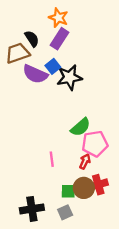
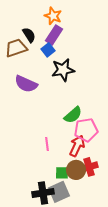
blue square: (53, 66) -> (48, 50), moved
purple semicircle: (35, 74) -> (26, 84), moved
red arrow: (85, 161) -> (77, 146), size x1.5
black cross: (32, 209) -> (43, 193), moved
gray square: (65, 212) -> (59, 192), size x1.5

